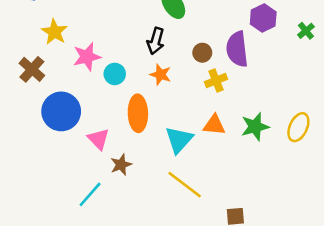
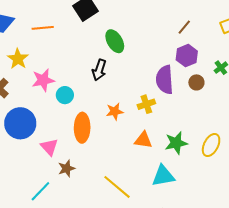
brown circle: (202, 53) -> (196, 82), moved
orange star: (161, 75) -> (115, 111), moved, turned -30
cyan triangle: (179, 140) -> (163, 176), moved, turned 35

